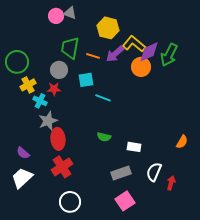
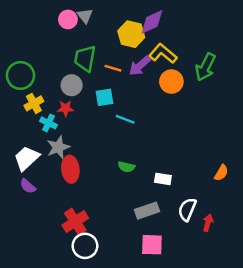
gray triangle: (70, 13) -> (85, 16), turned 32
purple diamond: (149, 52) -> (152, 22), moved
red cross: (62, 167) -> (75, 222), moved
white trapezoid: (22, 178) -> (27, 158), moved
pink square: (125, 201) -> (152, 245), turned 36

